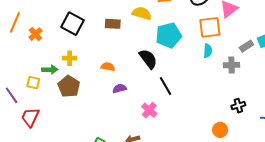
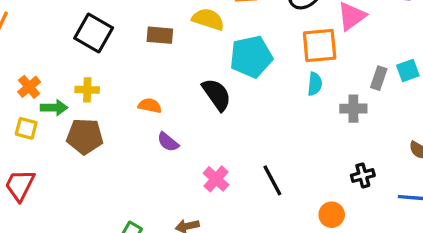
orange cross: (35, 34) -> (29, 87), moved
gray rectangle: (246, 46) -> (379, 78), turned -40
brown pentagon: (69, 86) -> (85, 136), turned -30
black line: (166, 86) -> (272, 180), moved
purple semicircle: (120, 88) -> (168, 142), turned -128

